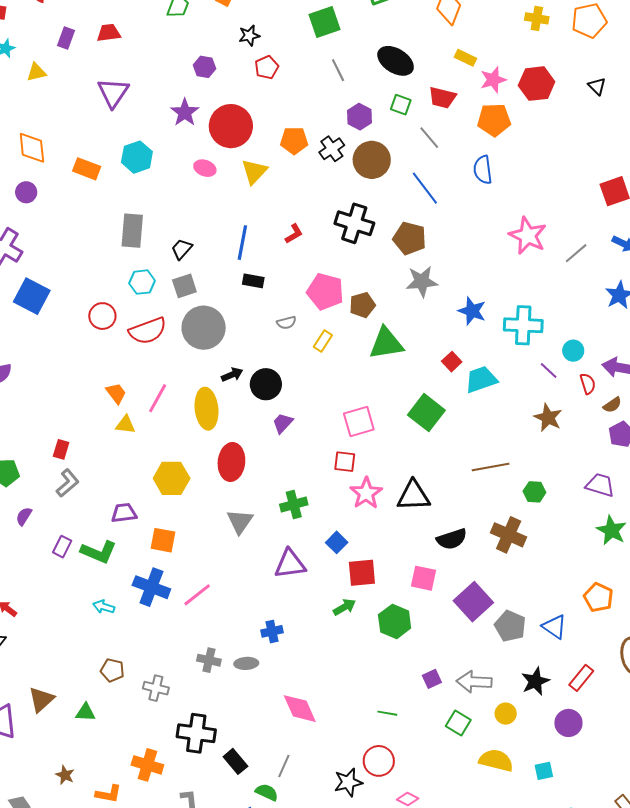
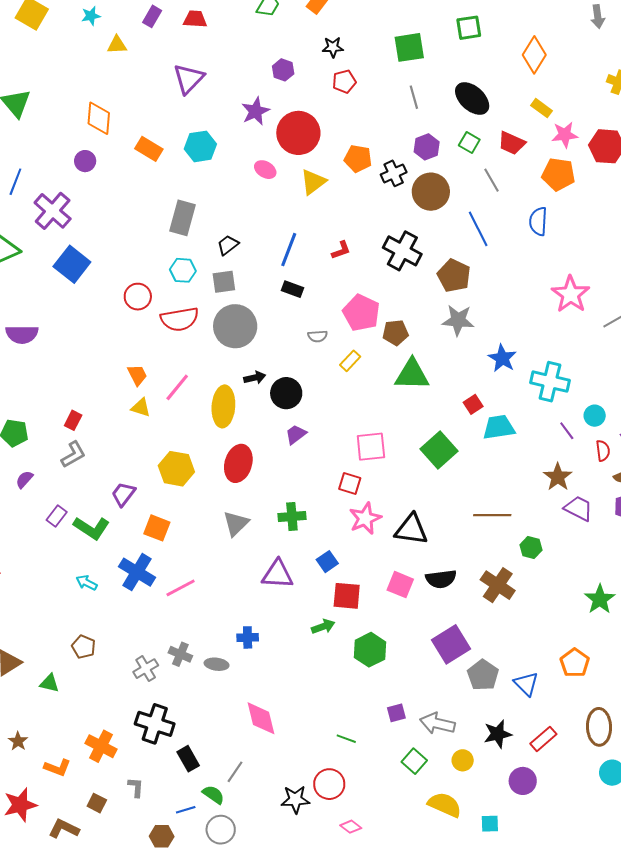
purple trapezoid: (600, 485) -> (578, 508), moved
purple trapezoid: (124, 513) -> (123, 494), turned -56
pink square: (423, 578) -> (400, 585), moved
gray cross: (156, 688) -> (146, 669), moved, turned 35

